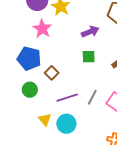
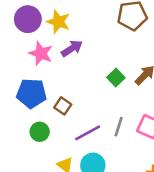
purple arrow: (90, 32) -> (72, 48), moved
green square: (89, 57) -> (116, 78), moved, turned -32

